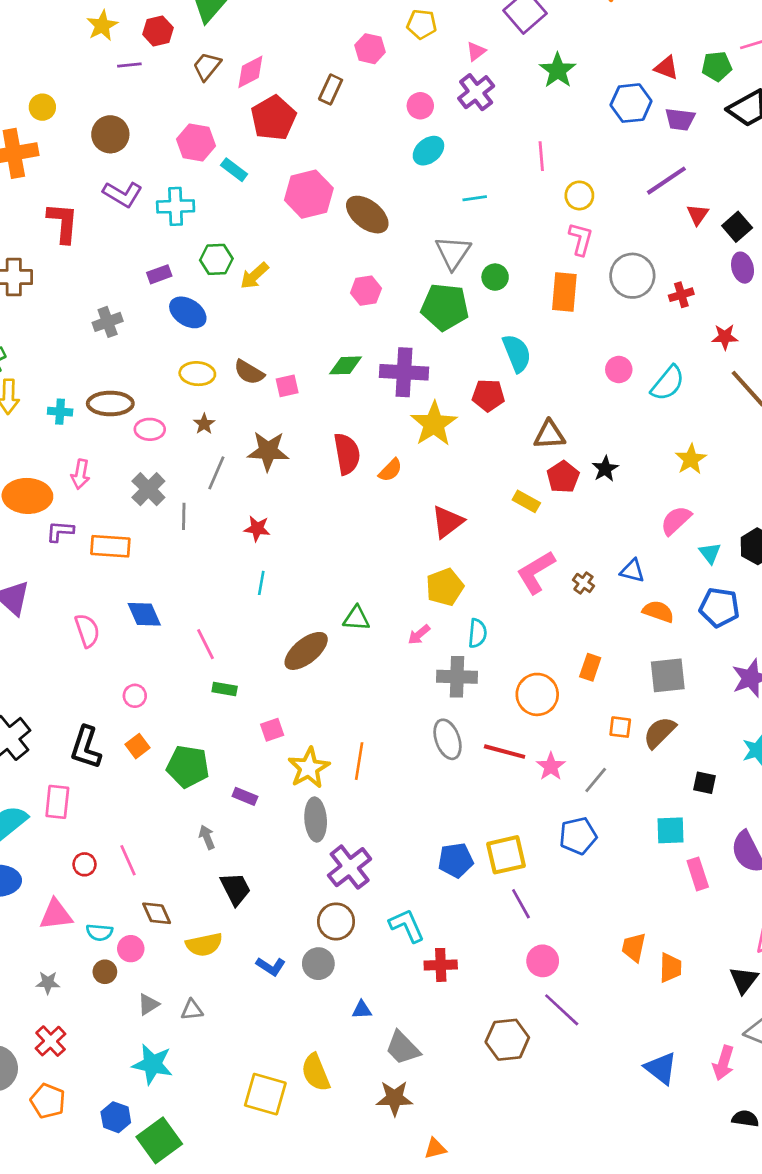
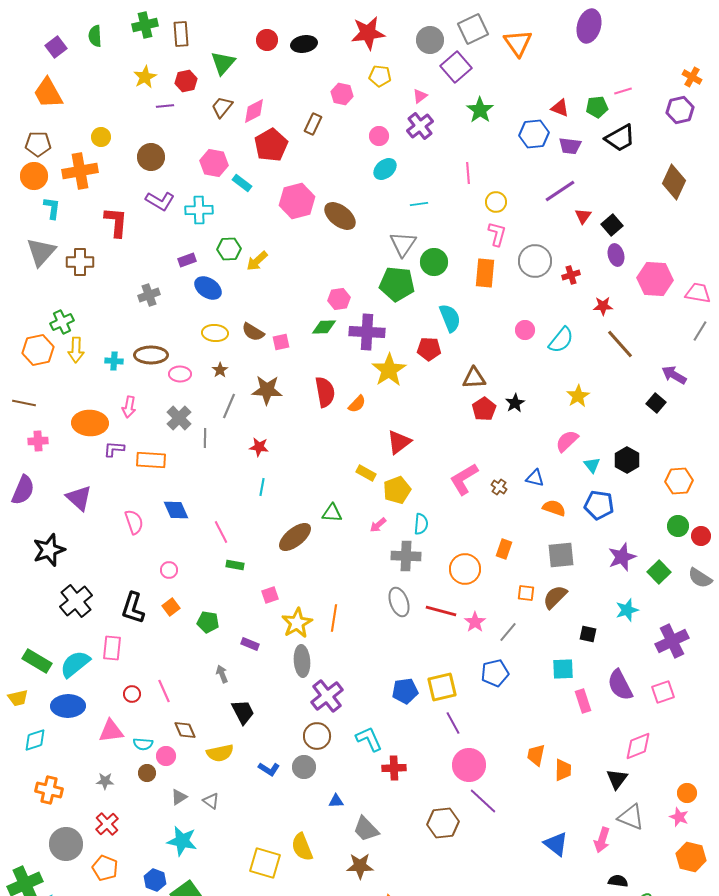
green circle: (495, 277) -> (434, 262), size x1.4
pink hexagon: (366, 291) -> (339, 299), moved
yellow rectangle: (526, 501) -> (366, 473), moved
green pentagon: (188, 766) -> (208, 622), size x0.7
pink circle: (543, 961) -> (469, 765), size x1.4
gray triangle: (192, 1010) -> (211, 801), turned 42

